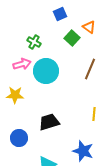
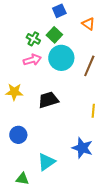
green square: (72, 38) -> (54, 35), moved
pink arrow: (22, 64) -> (32, 60), moved
cyan circle: (46, 71) -> (61, 58), moved
black trapezoid: (49, 122) -> (48, 100), moved

